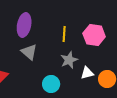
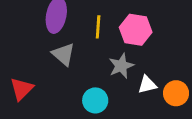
yellow line: (64, 34) -> (98, 27), moved
pink hexagon: (94, 35) -> (136, 30), moved

